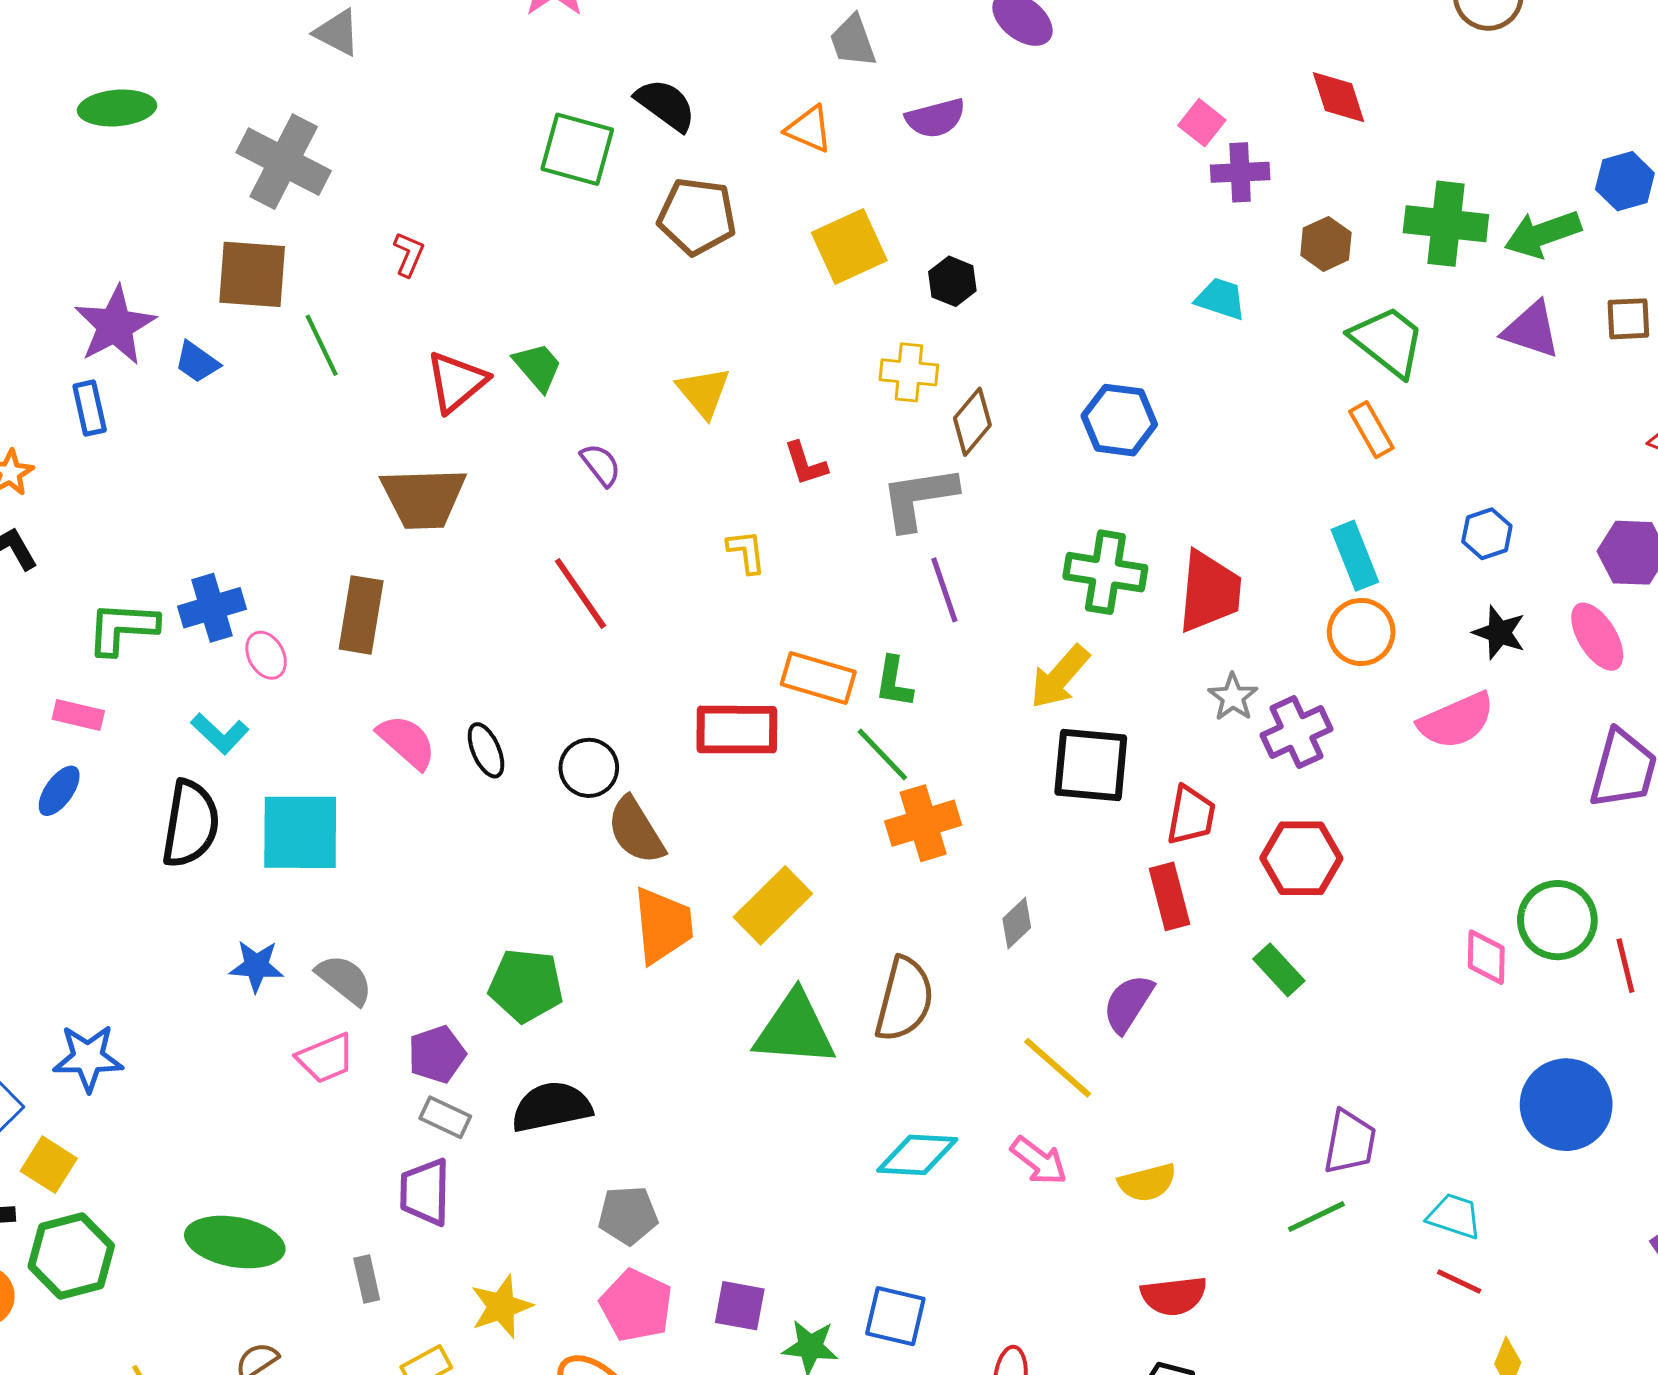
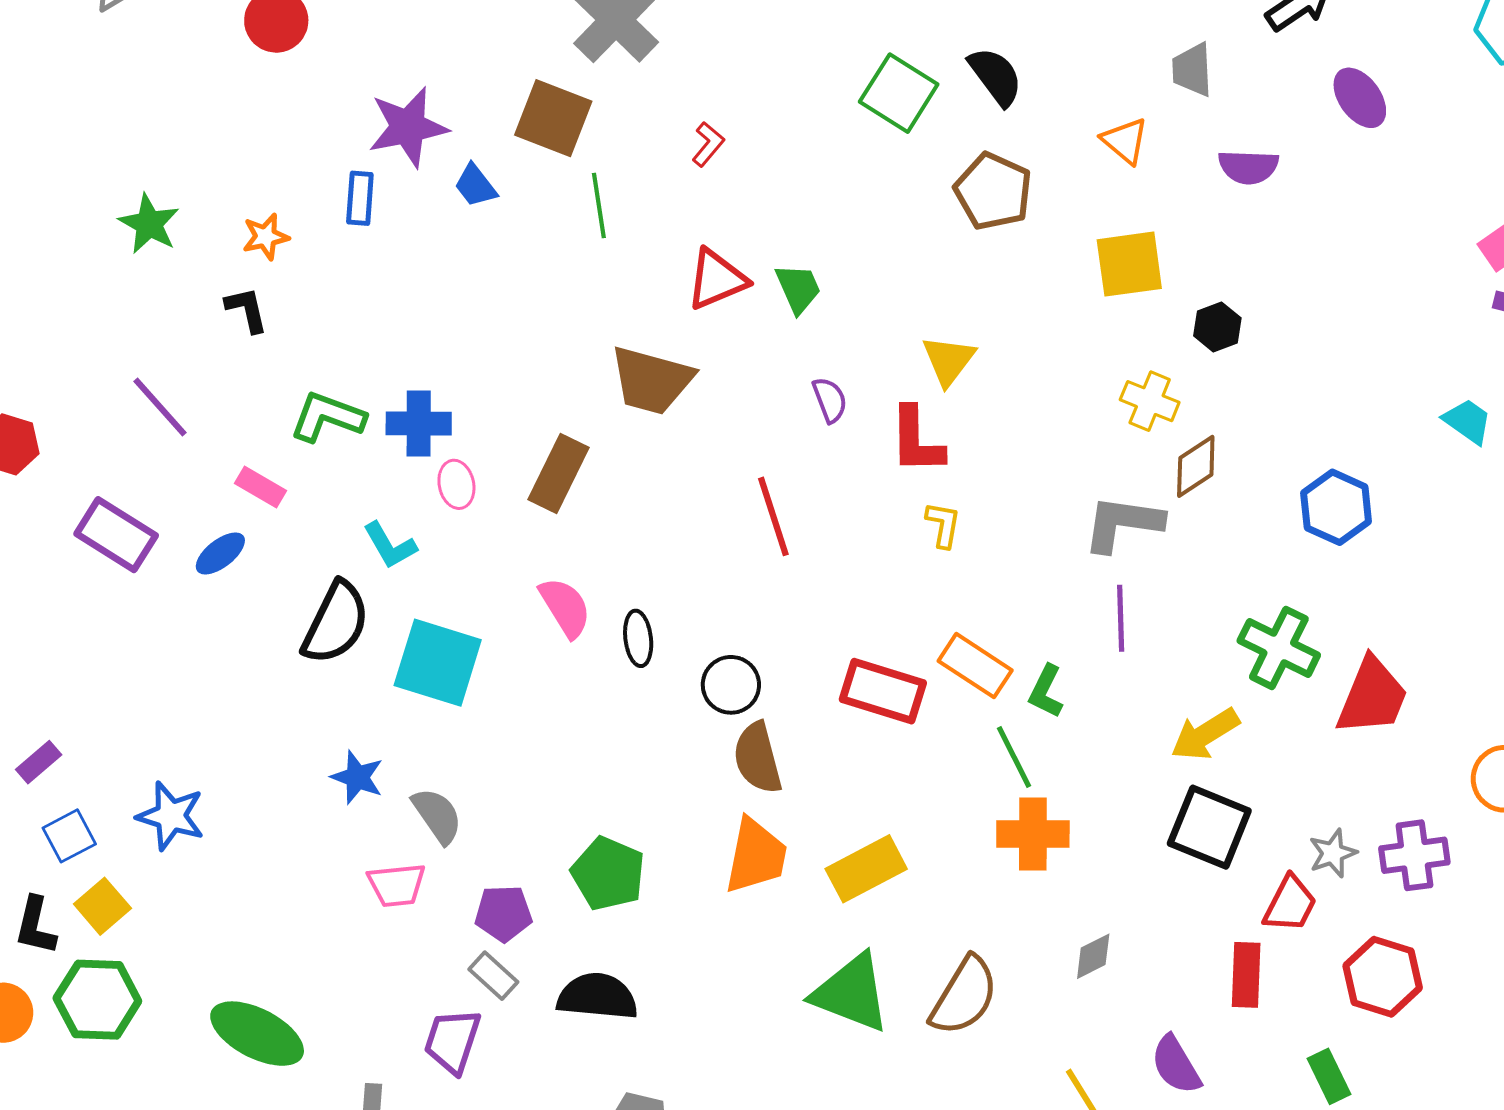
red L-shape: (805, 464) -> (916, 440), moved, size x1.5
gray star: (1233, 697) -> (1333, 853), moved
purple semicircle: (1128, 1003) -> (1176, 1065), turned -80

